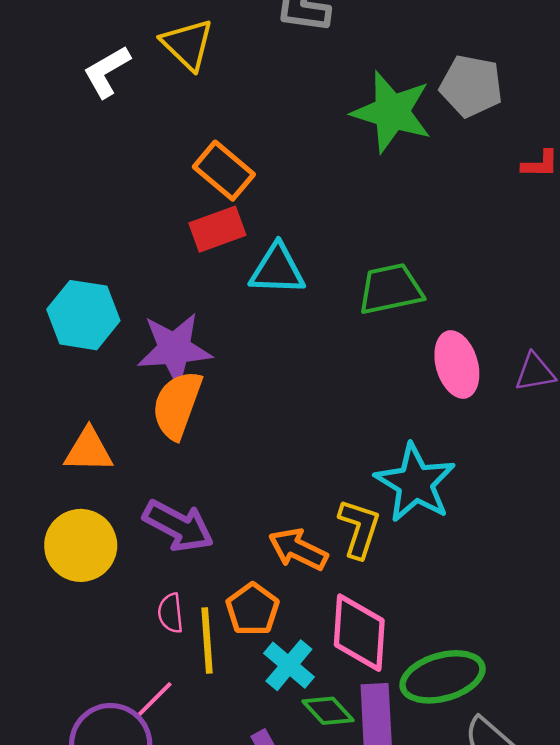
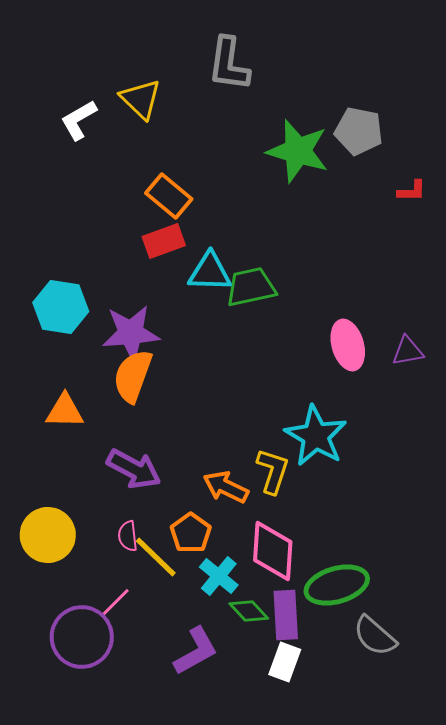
green trapezoid: (390, 289) -> (251, 287), moved
yellow circle: (81, 545) -> (48, 535), moved
yellow line: (207, 640) -> (156, 557), turned -42

